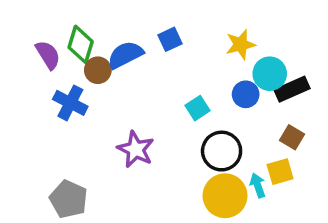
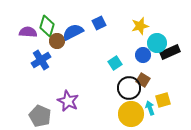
purple semicircle: (48, 55) -> (28, 32), turned -54
blue cross: (70, 103) -> (41, 60), turned 30
brown square: (292, 137) -> (143, 80), moved
purple star: (136, 149) -> (68, 101), moved

